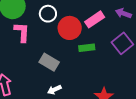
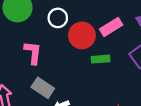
pink L-shape: (22, 32) -> (33, 53), moved
gray rectangle: (49, 62) -> (43, 88), moved

